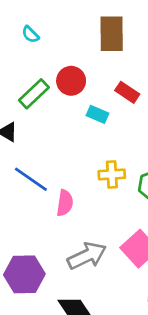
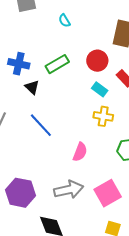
red circle: (71, 81) -> (97, 61), moved
yellow cross: (112, 174) -> (103, 116), moved
pink semicircle: (65, 203) -> (80, 152), moved

